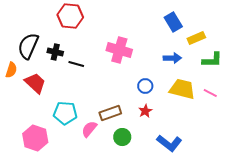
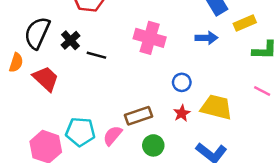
black cross: (55, 52) -> (70, 40), turned 35
blue arrow: (172, 58) -> (206, 38), moved
yellow trapezoid: (182, 89) -> (216, 107), moved
cyan pentagon: (65, 113) -> (80, 132), moved

